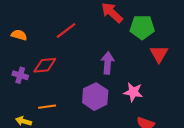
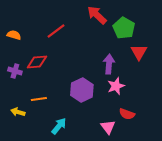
green pentagon: (142, 27) -> (124, 28), turned 30
purple arrow: (107, 63) -> (109, 64), moved
pink star: (133, 92) -> (116, 86), turned -30

